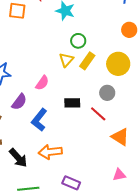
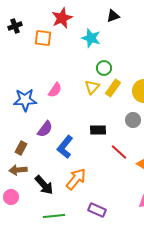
pink semicircle: (42, 83) -> (55, 90), moved
red line: (98, 114) -> (119, 152), moved
orange arrow: (50, 152) -> (76, 179), turned 135

